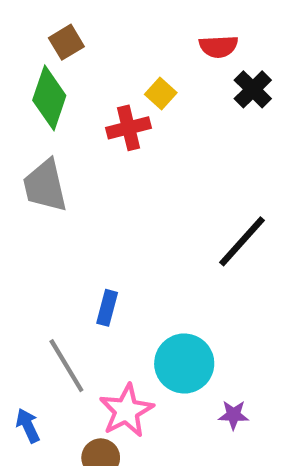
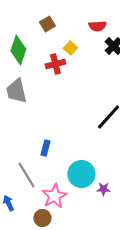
brown square: (66, 42) -> (47, 24), moved
purple star: (233, 415) -> (103, 189), moved

